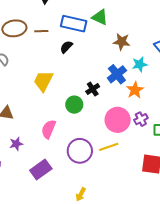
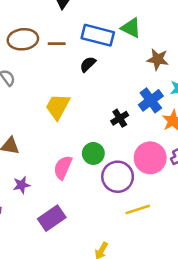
green circle: (74, 105) -> (93, 153), moved
yellow line: (109, 147) -> (138, 209), moved
purple circle: (80, 151) -> (118, 177), moved

